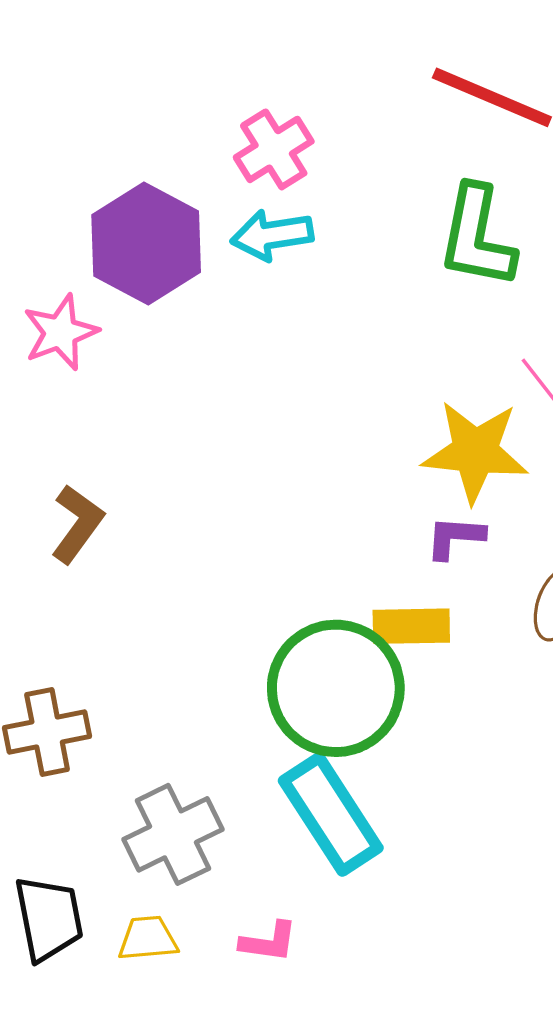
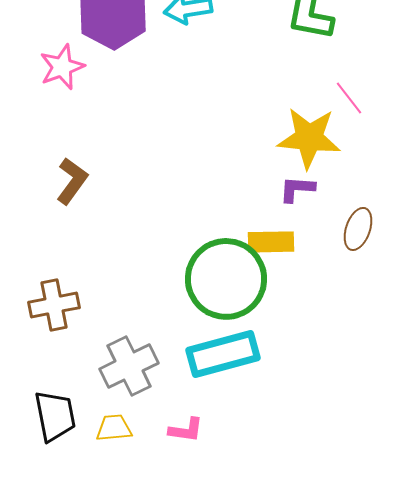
cyan rectangle: (331, 814) -> (223, 354), turned -72

